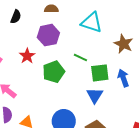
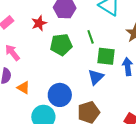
green line: (80, 57) -> (91, 37), turned 32

